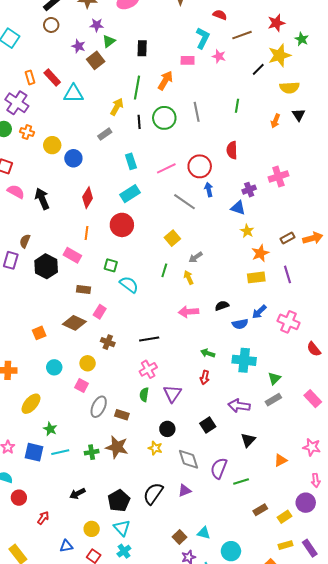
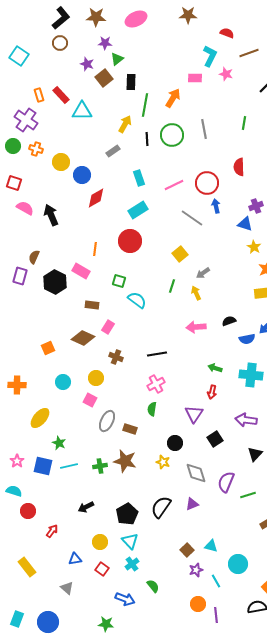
black rectangle: (142, 48) -> (131, 82), moved
red diamond: (88, 198) -> (96, 198), moved, turned 30
purple triangle: (172, 394) -> (194, 414), moved

